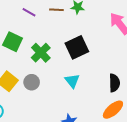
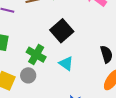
green cross: (41, 53) -> (36, 55), moved

